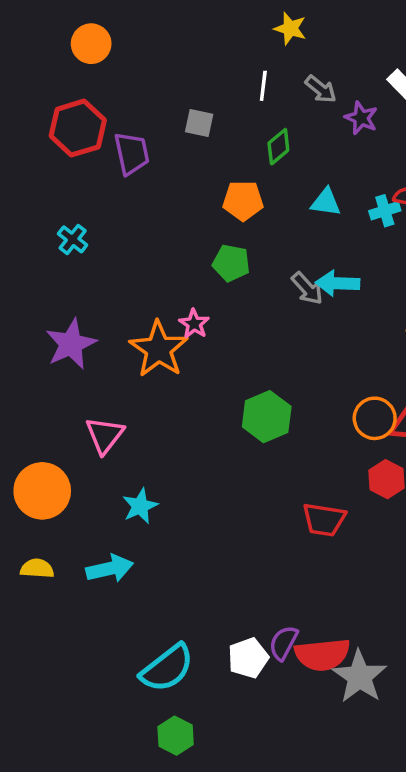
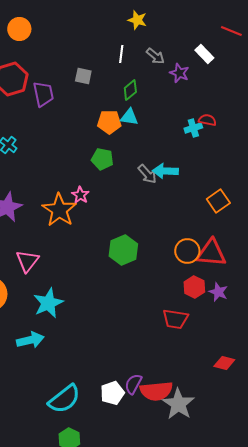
cyan triangle: (326, 202) -> (129, 117), moved
cyan star: (140, 506) -> (48, 303), size x1.4
red trapezoid: (324, 520) -> (175, 319), moved

